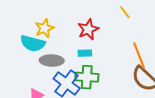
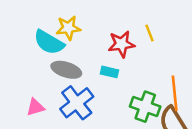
yellow line: (125, 12) -> (149, 33), moved
green cross: (87, 77) -> (145, 107), moved

